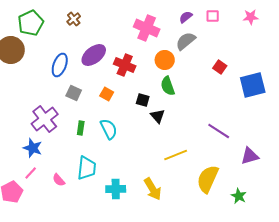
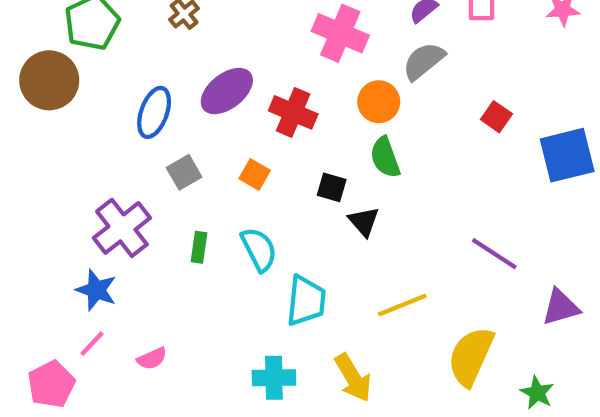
gray square: (74, 93) -> (184, 172), turned 35
cyan trapezoid: (87, 168) -> (306, 301), moved
pink semicircle: (59, 180) -> (152, 358), turned -72

